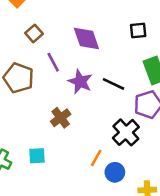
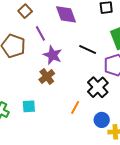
purple star: (80, 82) -> (53, 55), moved
blue circle: (115, 172) -> (102, 120), moved

